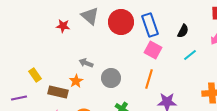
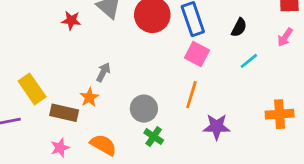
gray arrow: (86, 63) -> (103, 72), turned 96
yellow rectangle: (35, 75) -> (32, 89), size x1.5
gray circle: (111, 78) -> (144, 109), moved

